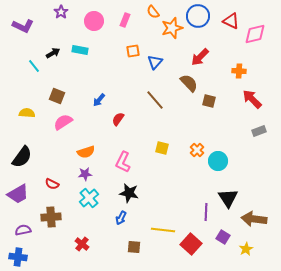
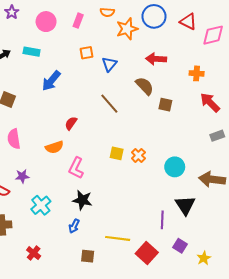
orange semicircle: (153, 12) -> (107, 12), turned -48
red arrow: (200, 57) -> (156, 59), turned 48
blue arrow: (99, 100) -> (51, 81), moved, size x1.5
pink semicircle: (63, 122) -> (14, 139), moved, turned -66
orange cross: (197, 150) -> (138, 155), moved
orange semicircle: (86, 152) -> (54, 147), moved
purple star: (85, 174) -> (22, 176), moved
brown arrow: (254, 219) -> (212, 179), moved

